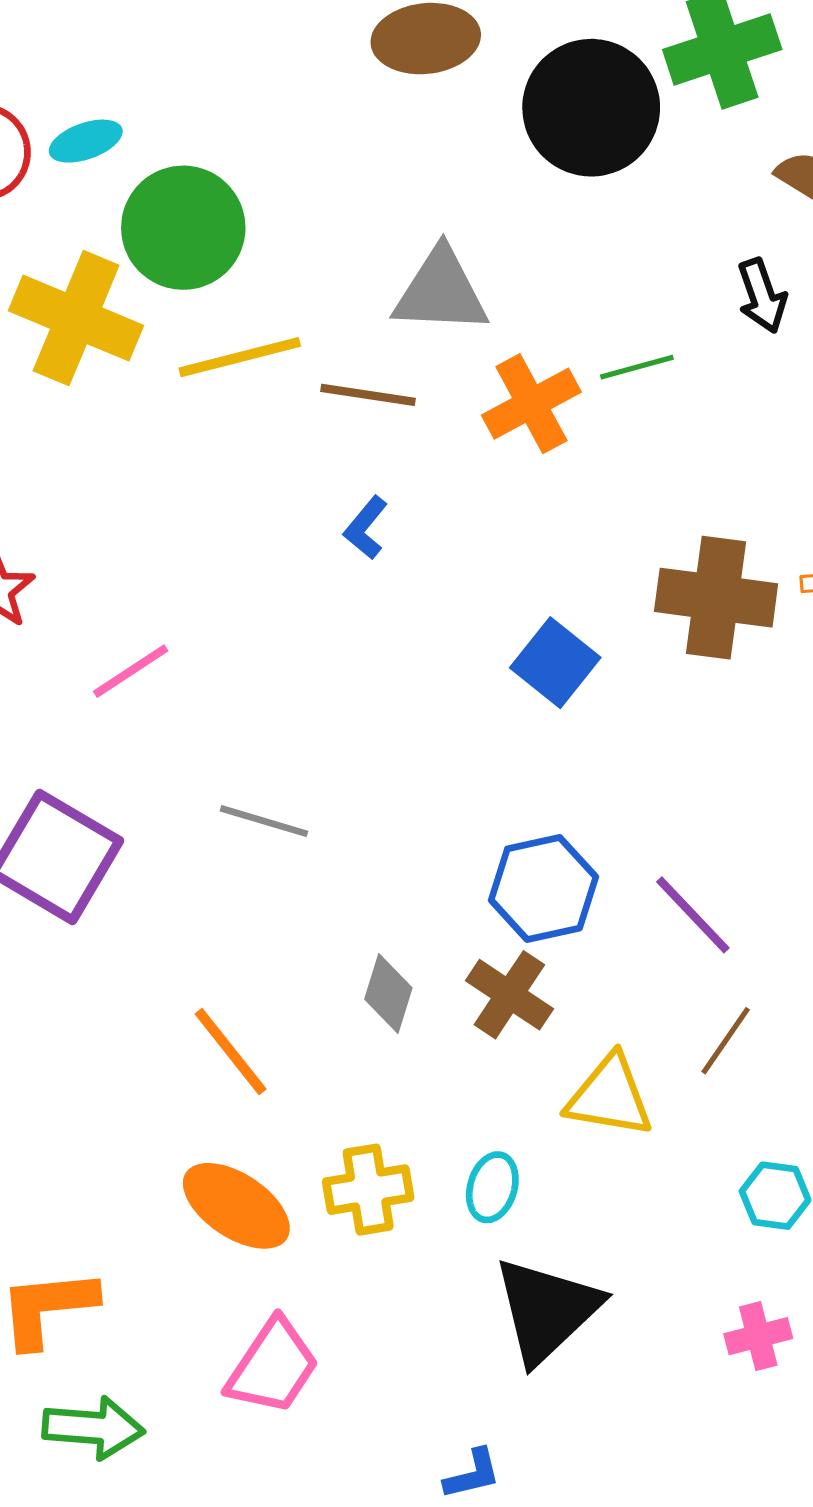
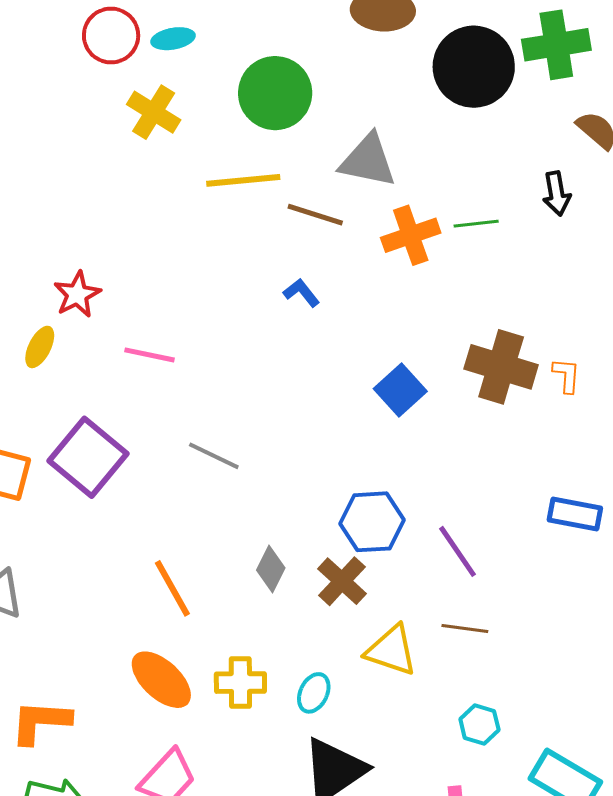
green circle: (183, 228) -> (275, 93), moved
yellow cross: (76, 318) -> (154, 112), moved, size x0.7
blue L-shape: (366, 528) -> (301, 293), turned 93
pink line: (131, 671) -> (149, 355), turned 36
brown line: (726, 1041) -> (465, 629), turned 54

